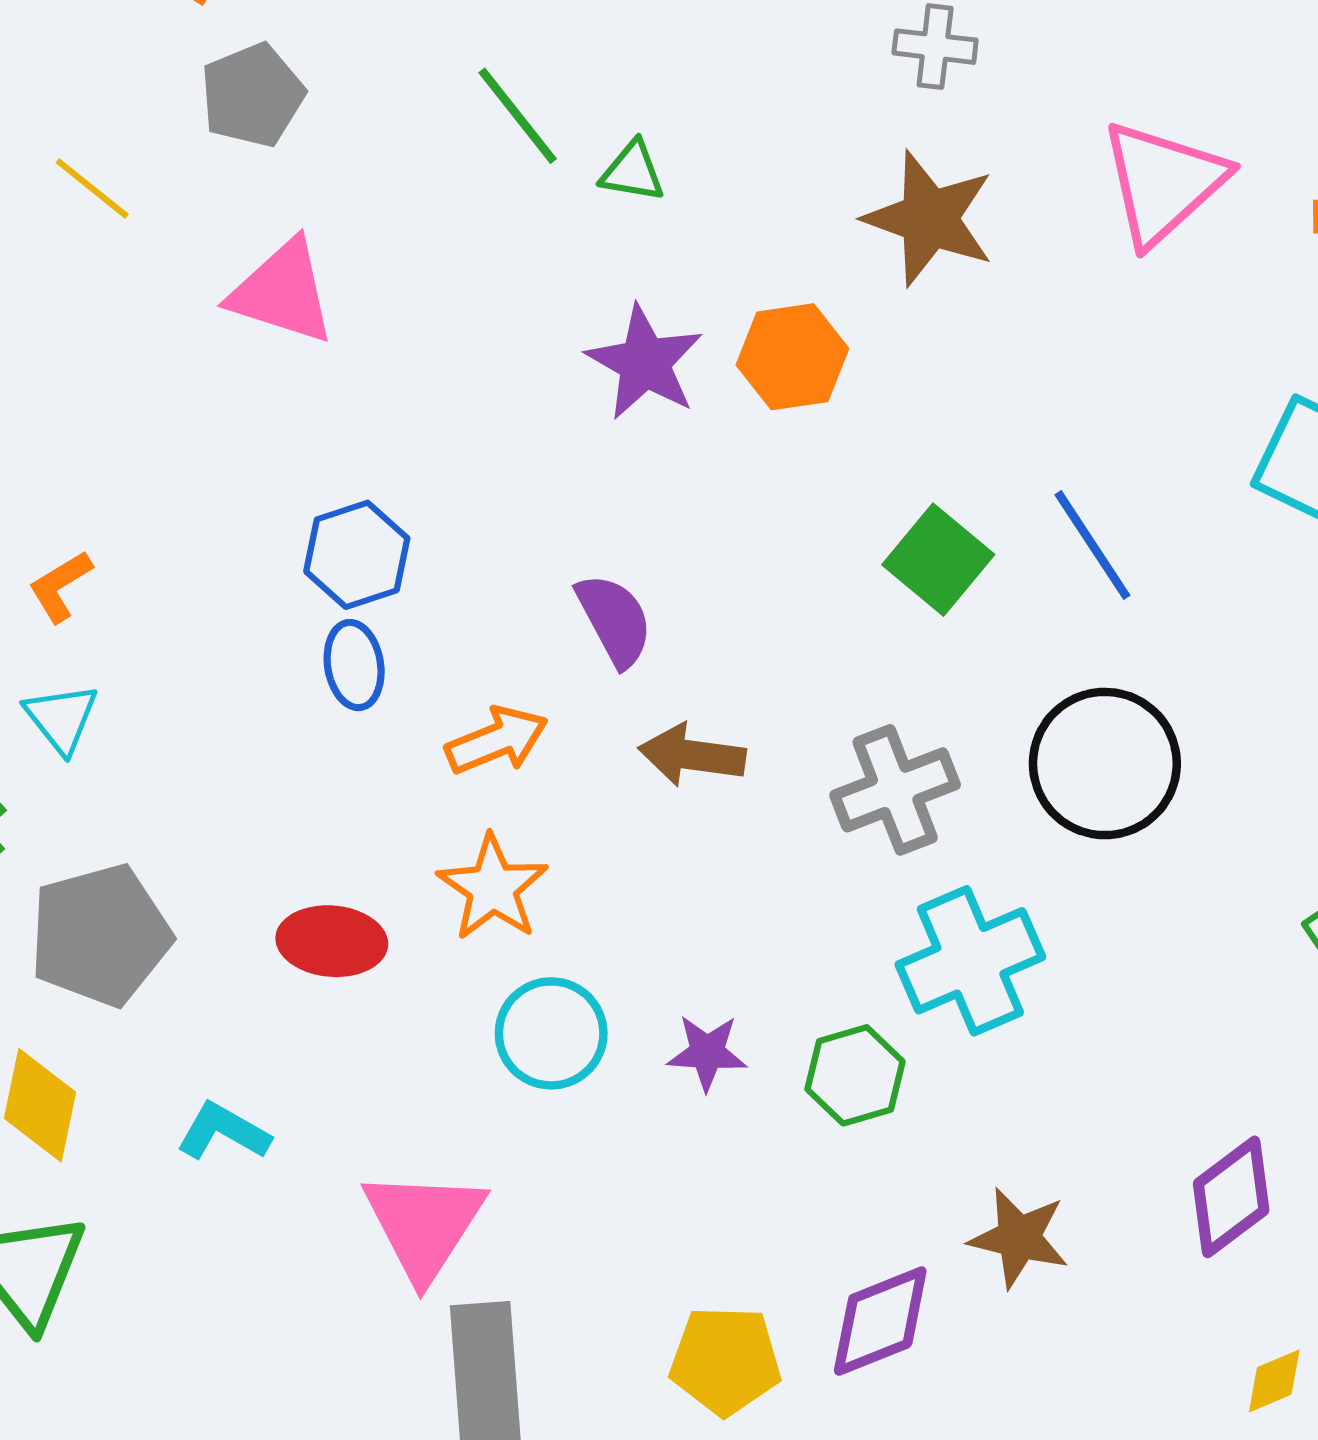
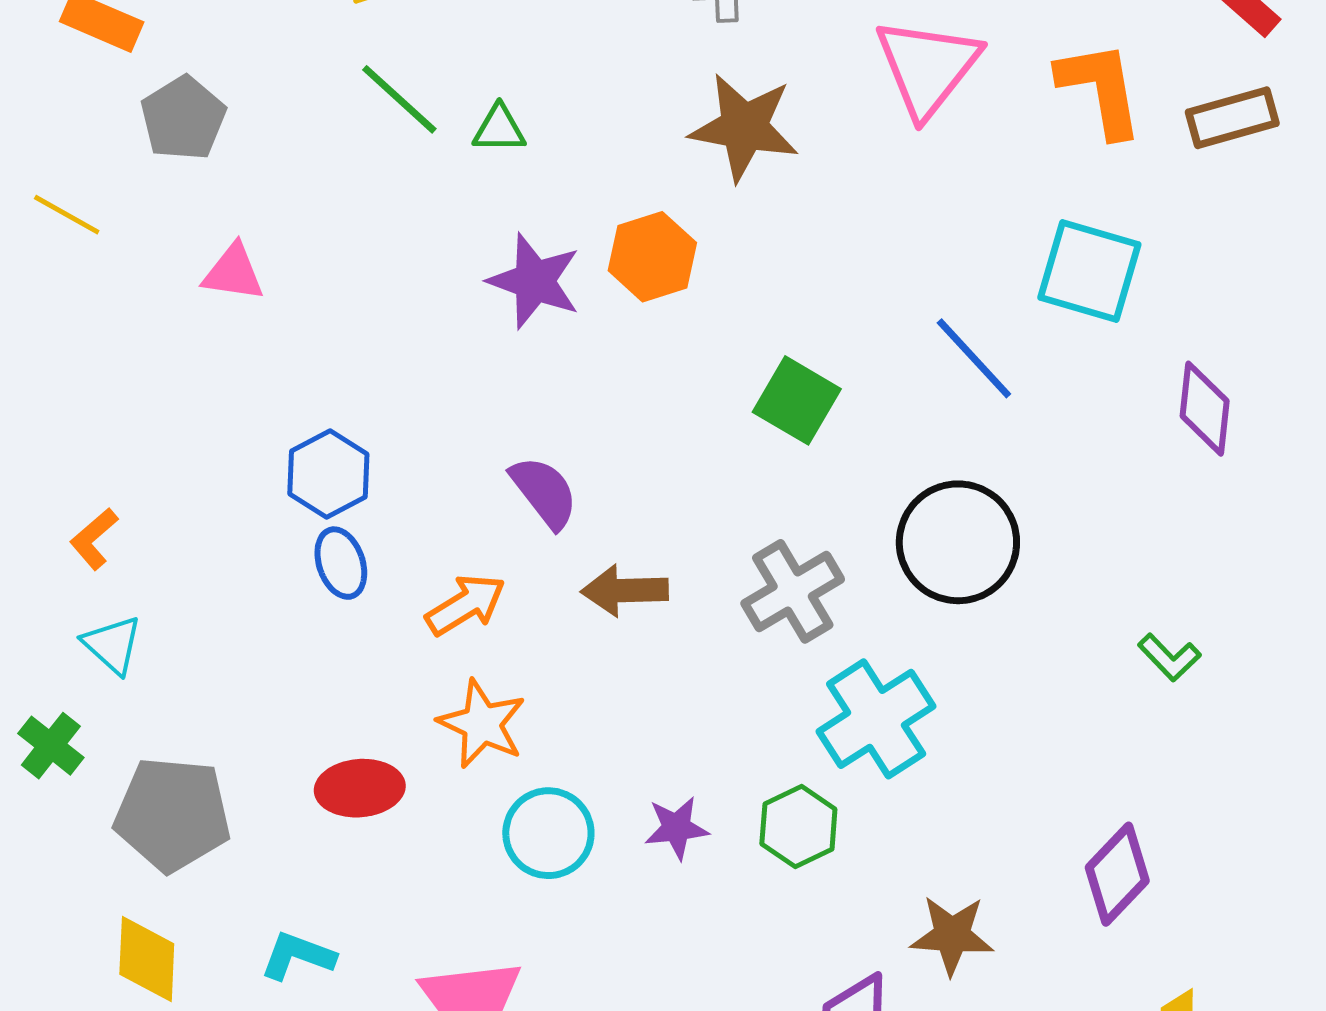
pink triangle: (282, 292) -> (233, 272), size x0.7
blue line: (1092, 545) -> (974, 358), moved
gray pentagon: (100, 935) -> (173, 814), turned 30

